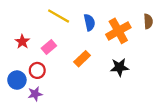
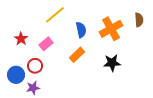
yellow line: (59, 16) -> (55, 15), turned -70
blue semicircle: (90, 22) -> (81, 30), moved

